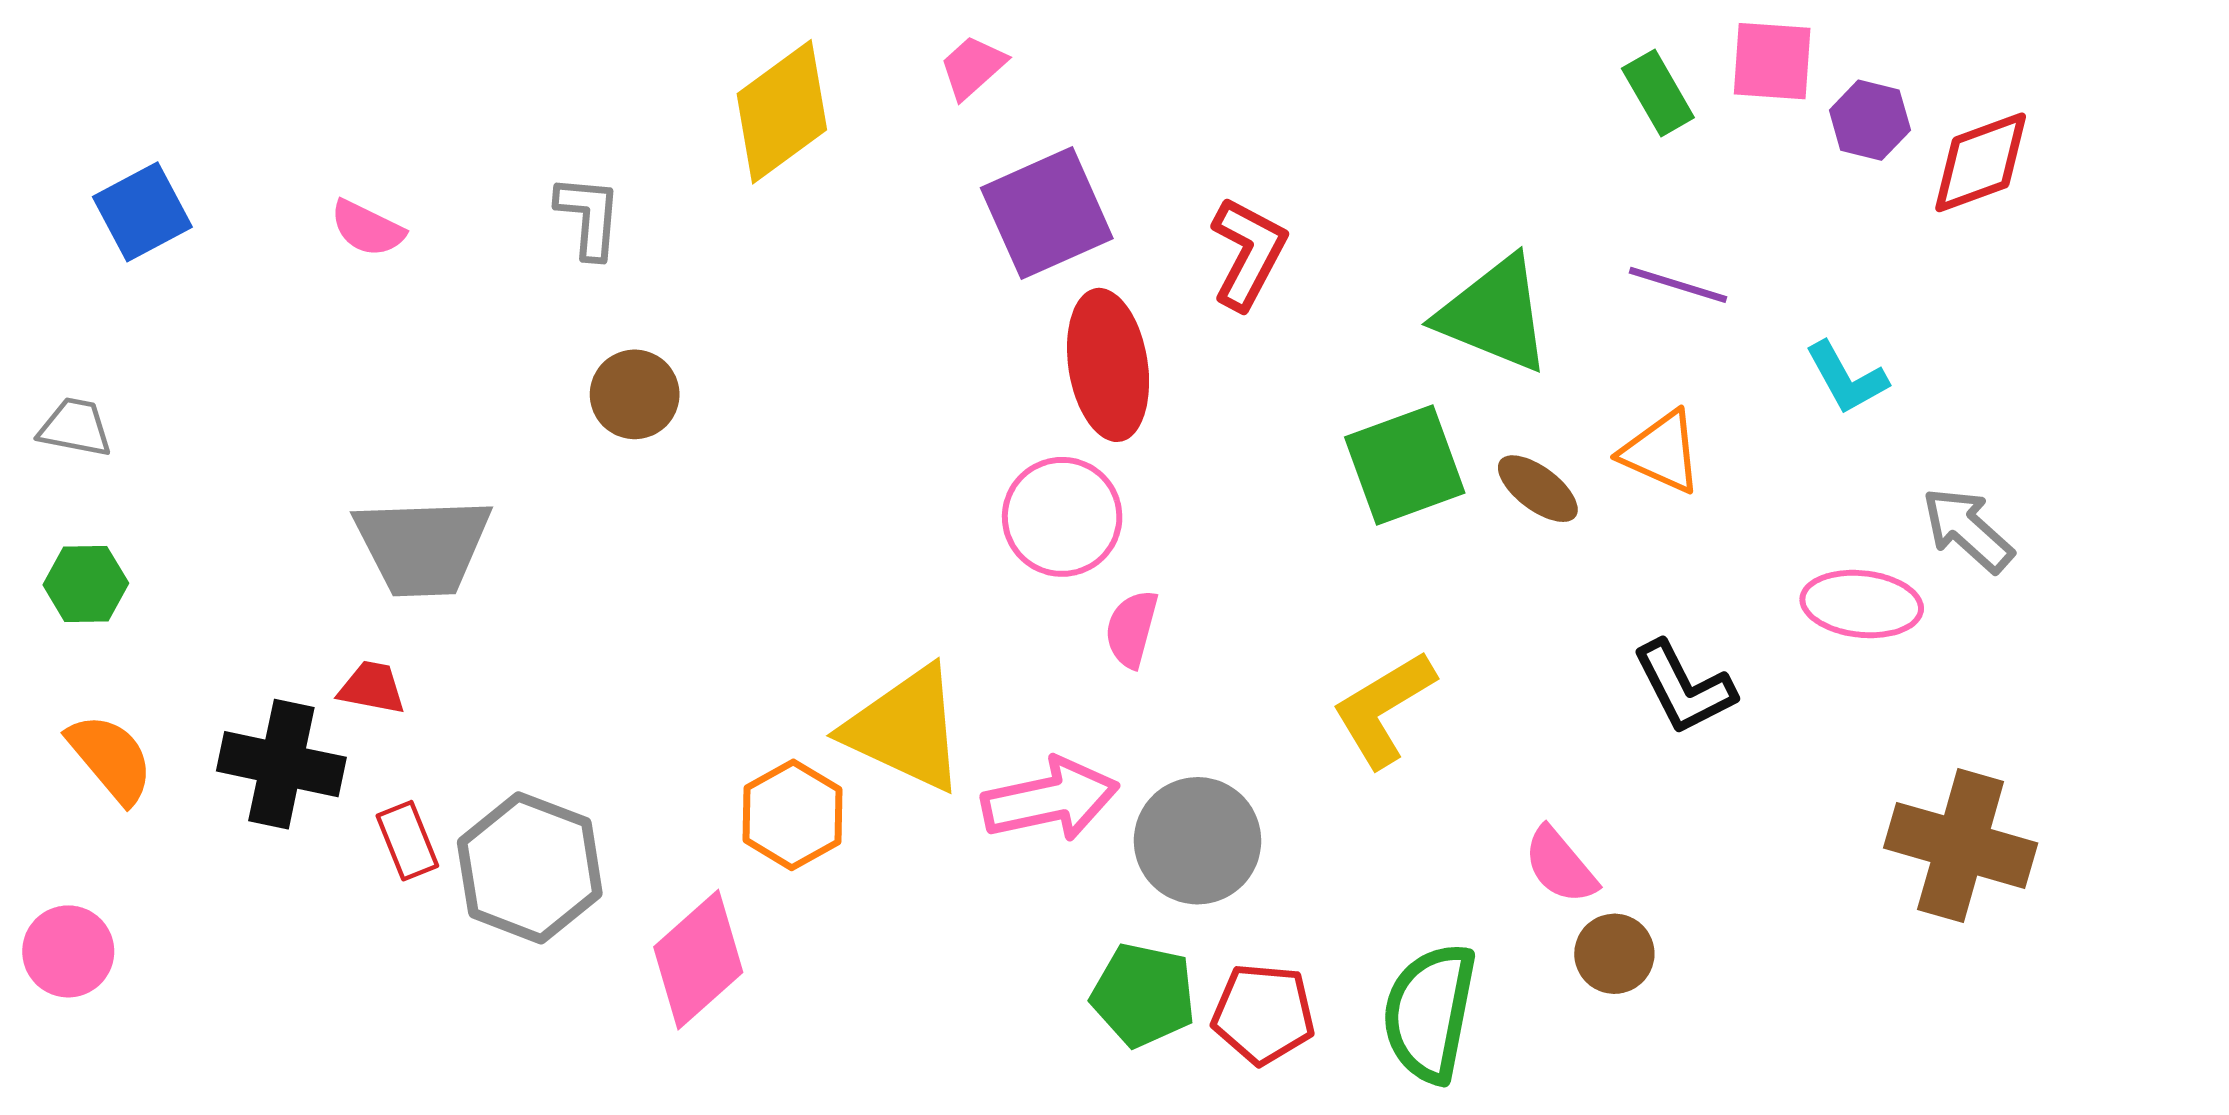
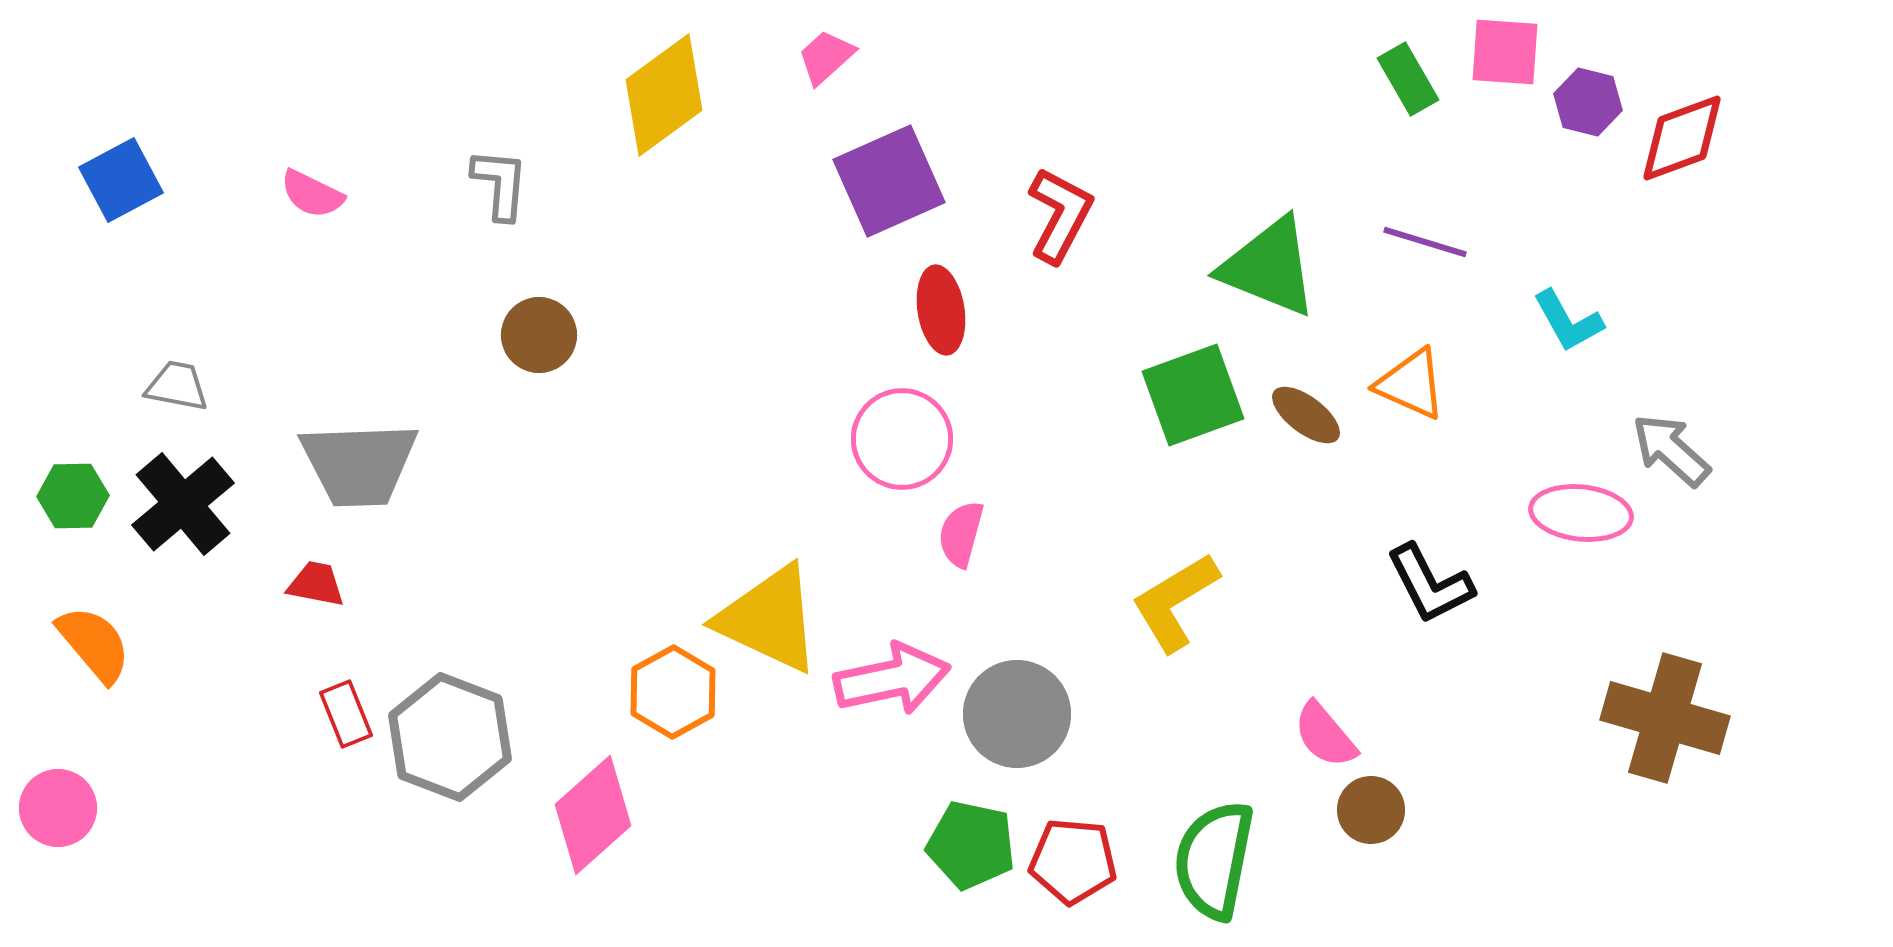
red ellipse: (1108, 365) -> (941, 310), size x0.7
gray trapezoid: (75, 427) -> (177, 386), moved
black cross: (281, 764) -> (183, 504), moved, turned 38

